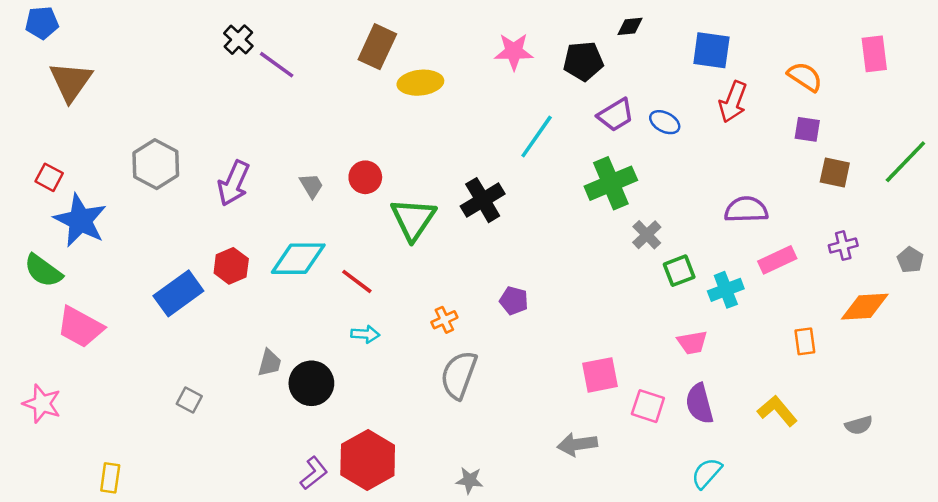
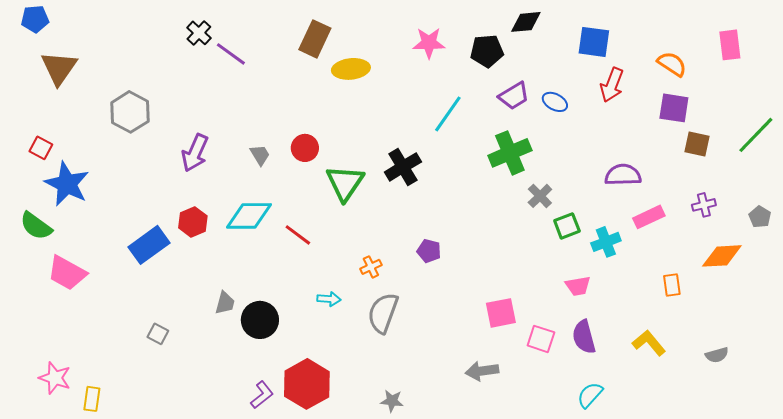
black diamond: (630, 26) -> (526, 22), size x1.4
purple square: (807, 129) -> (674, 108), size x1.4
gray hexagon: (156, 164) -> (130, 112), moved
cyan arrow: (365, 334) -> (329, 299), moved
pink star: (42, 404) -> (55, 378), moved

